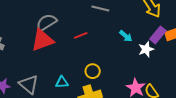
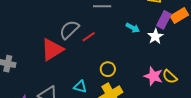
gray semicircle: (46, 22) -> (69, 30), moved
cyan triangle: (62, 82) -> (80, 87), turned 32

